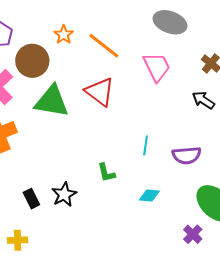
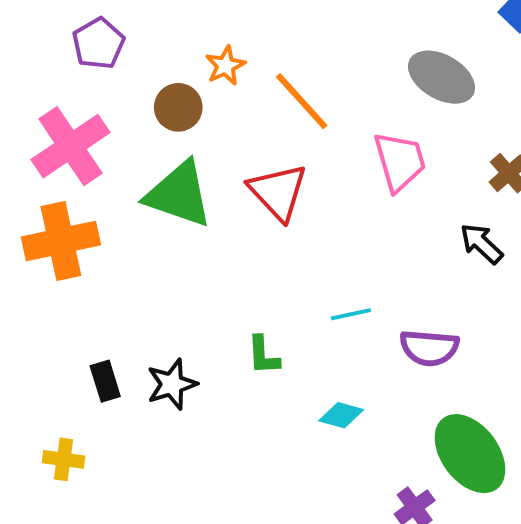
brown circle: (32, 61) -> (178, 107), moved, size x0.7
cyan line: (146, 145) -> (351, 314), turned 60

